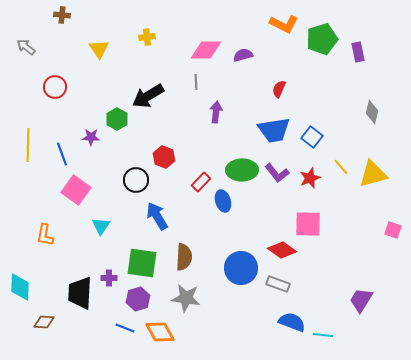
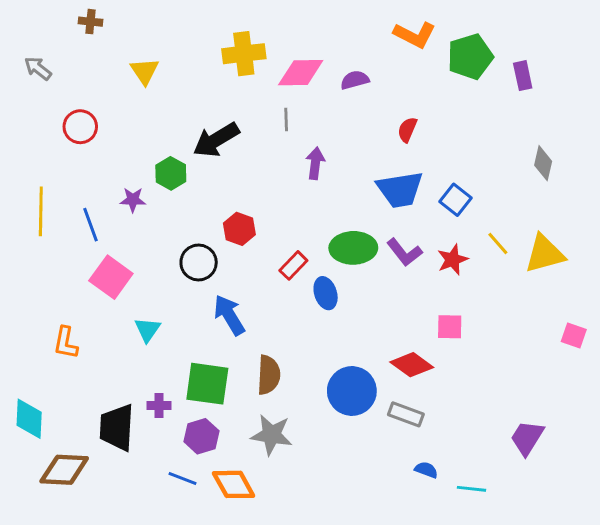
yellow cross: (147, 37) -> (244, 54), moved, size x1.8
pink square: (308, 224) -> (450, 327), size x0.7
brown diamond: (44, 322) -> (64, 470), size x1.6
blue semicircle: (292, 322) -> (426, 470), size x0.6

